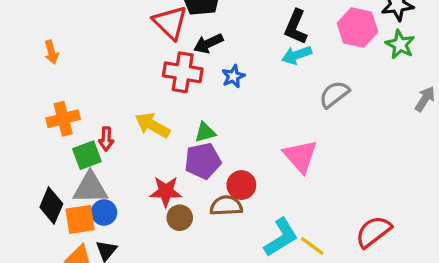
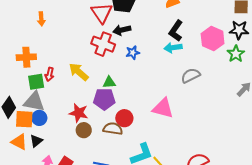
orange arrow: (51, 52) -> (41, 19), moved
pink triangle: (300, 156) -> (163, 108), turned -45

